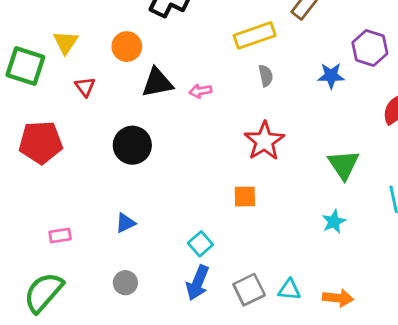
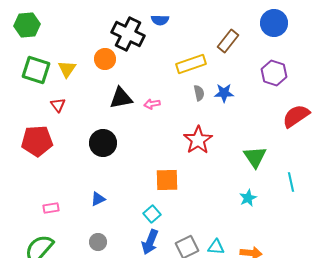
yellow triangle: (66, 42) -> (67, 69), moved
orange circle: (127, 47) -> (105, 59), moved
green square: (25, 66) -> (36, 70), moved
blue star: (331, 76) -> (224, 93), moved
red triangle: (85, 87) -> (58, 105), moved
orange square: (245, 197) -> (167, 180), moved, size x1.4

